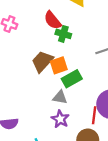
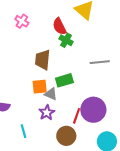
brown trapezoid: (42, 62) -> (43, 60), turned -50
orange square: (59, 65) -> (40, 87), moved

